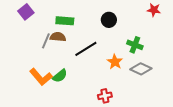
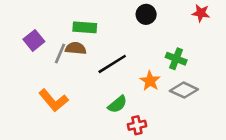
purple square: (26, 12) -> (34, 40), moved
black circle: (109, 20) -> (146, 14), moved
green semicircle: (60, 76) -> (117, 104), moved

